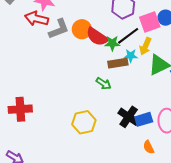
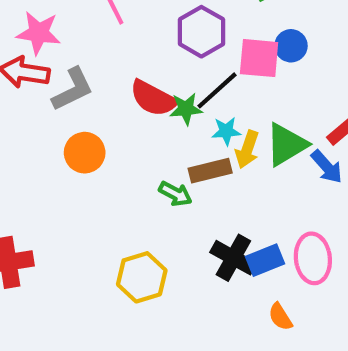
pink square: (150, 22) -> (259, 58), turned 30
orange circle: (82, 29) -> (85, 153), moved
yellow arrow: (145, 46) -> (247, 149), moved
brown rectangle: (118, 63) -> (210, 171), moved

